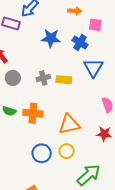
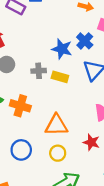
blue star: (51, 38) -> (62, 49), moved
yellow circle: (67, 151) -> (58, 153), moved

